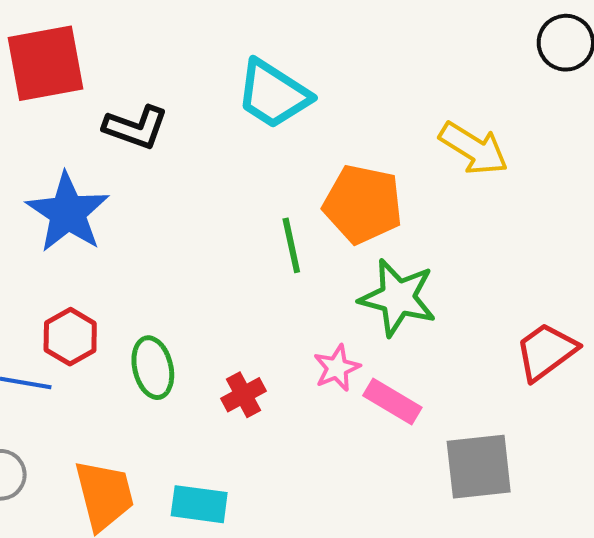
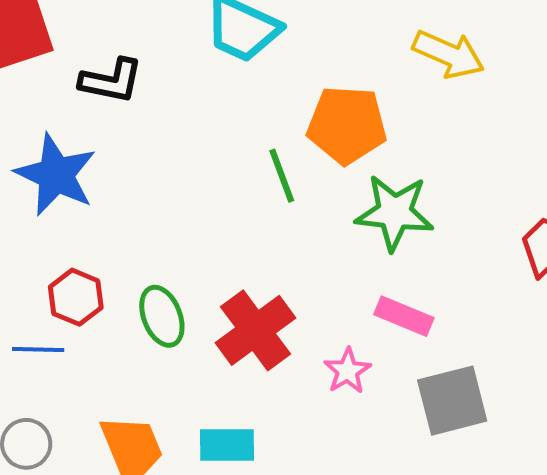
pink star: (337, 368) -> (347, 371), moved
red cross: (243, 395) -> (255, 330), size x1.8
gray square: (479, 467) -> (452, 401), moved

